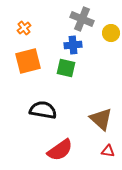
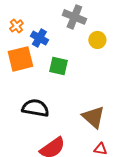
yellow circle: (111, 33) -> (97, 40), moved
blue cross: (73, 45) -> (39, 38), moved, turned 36

